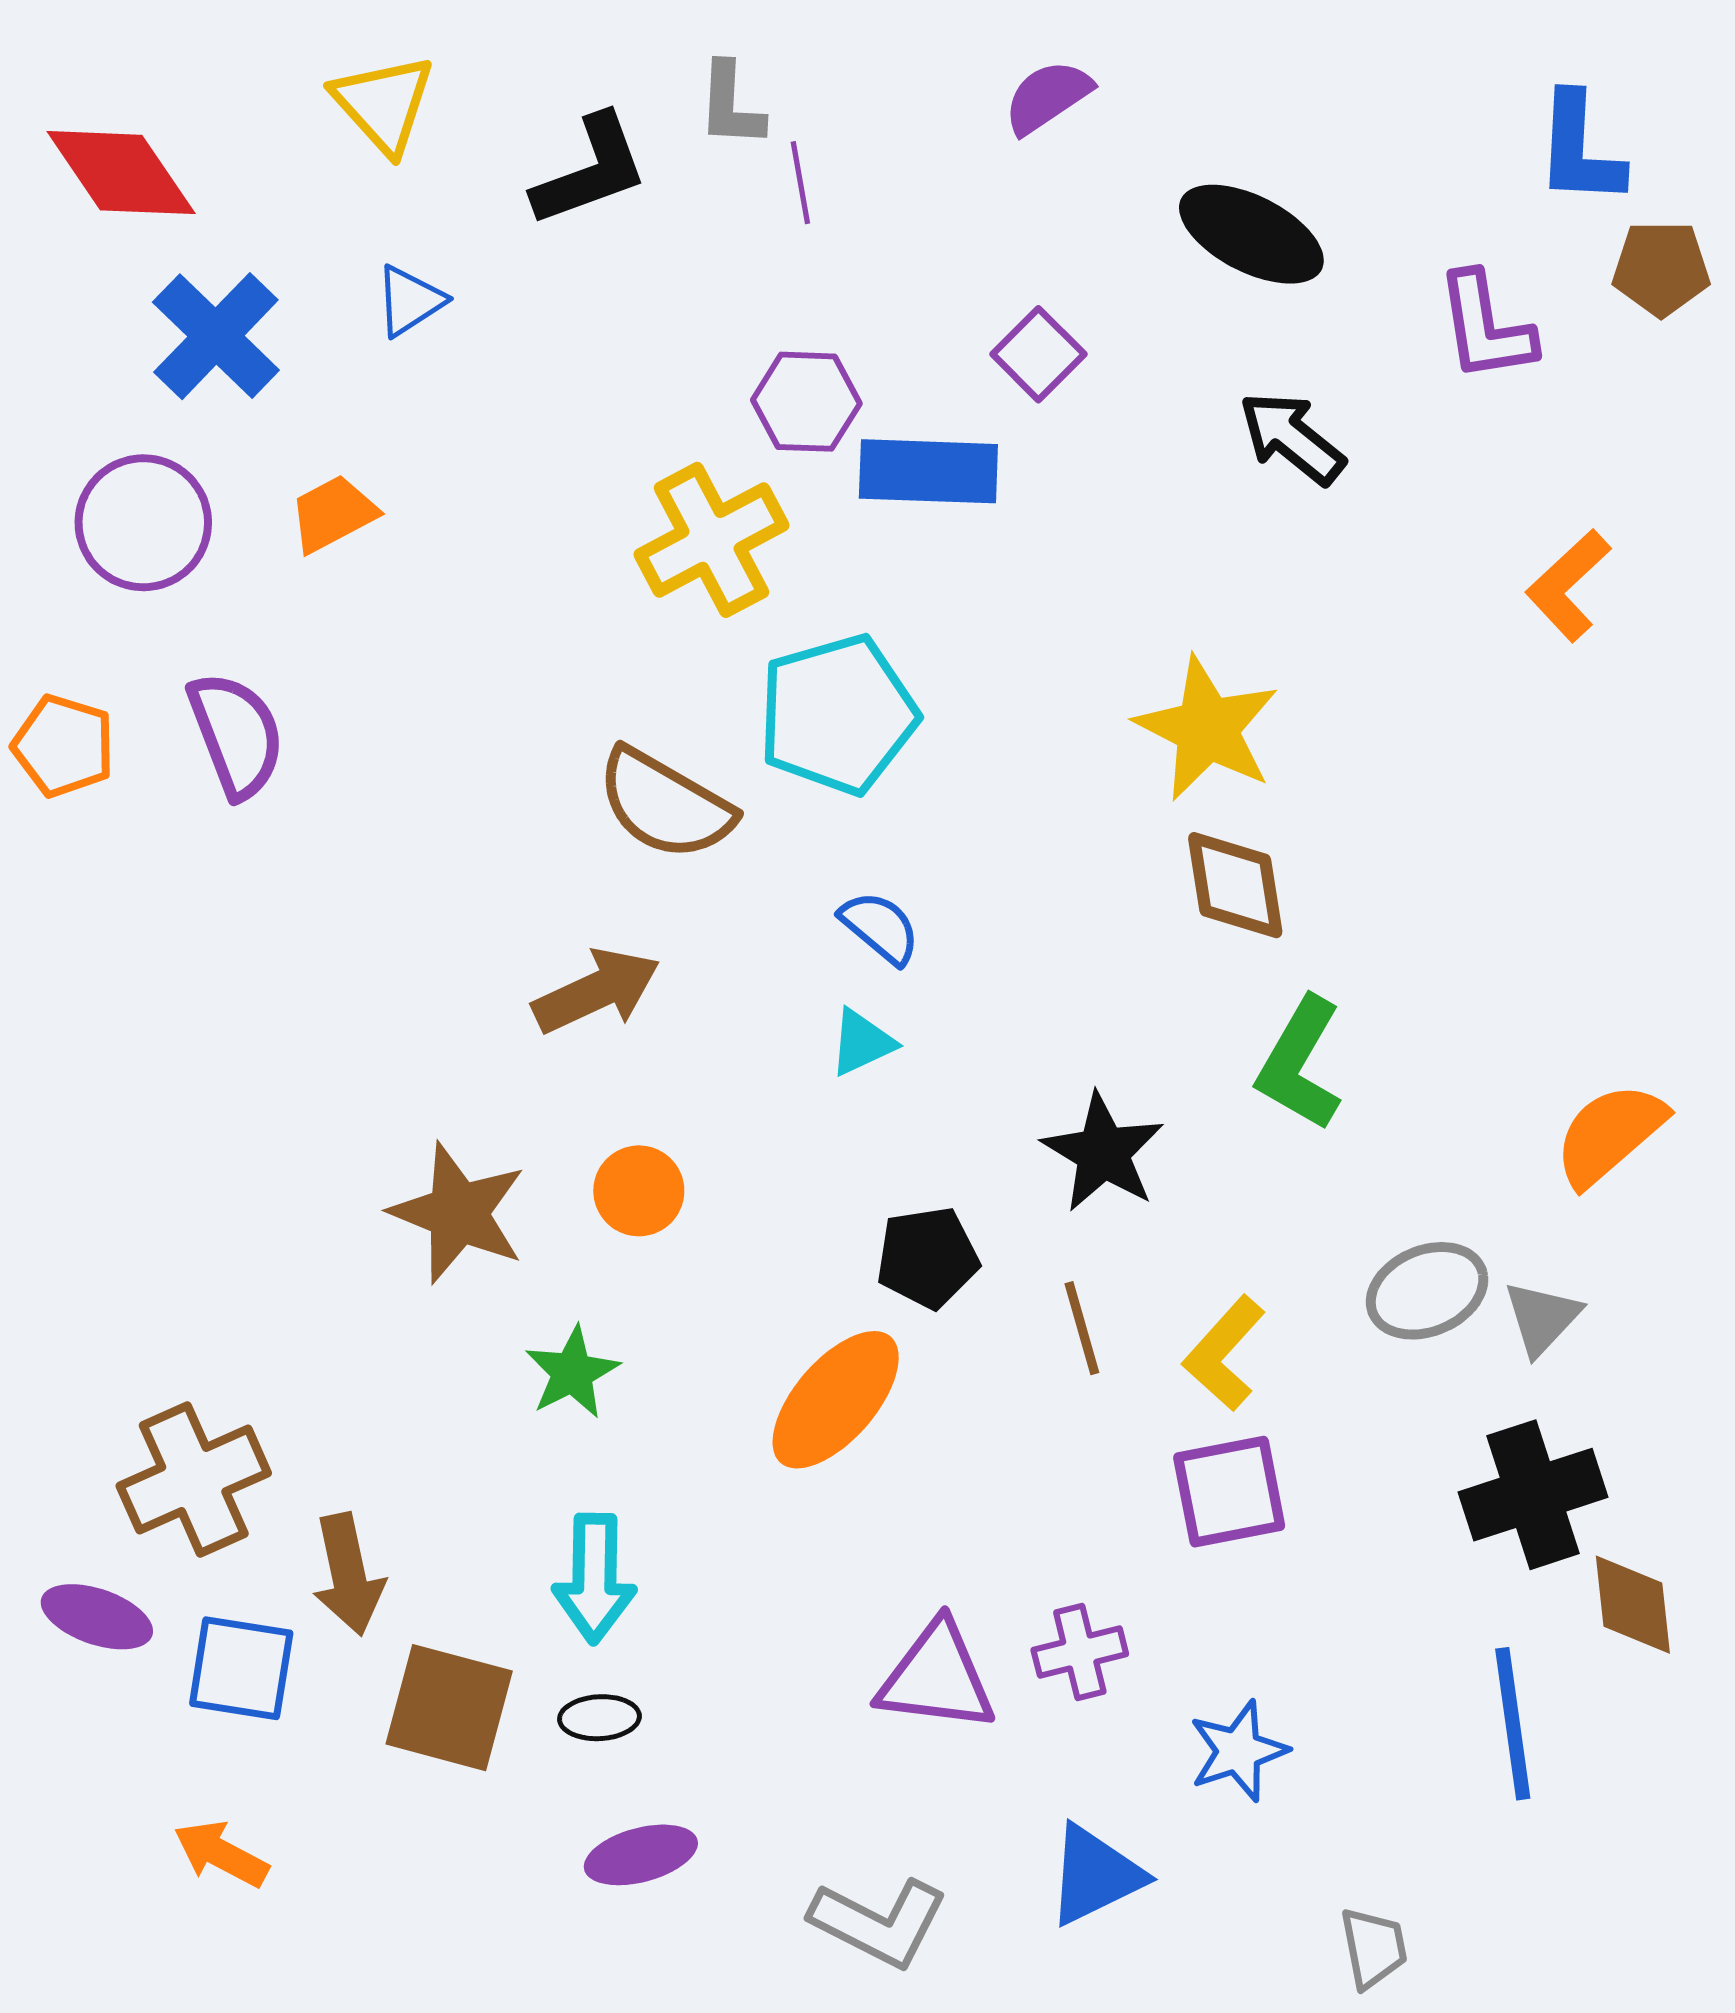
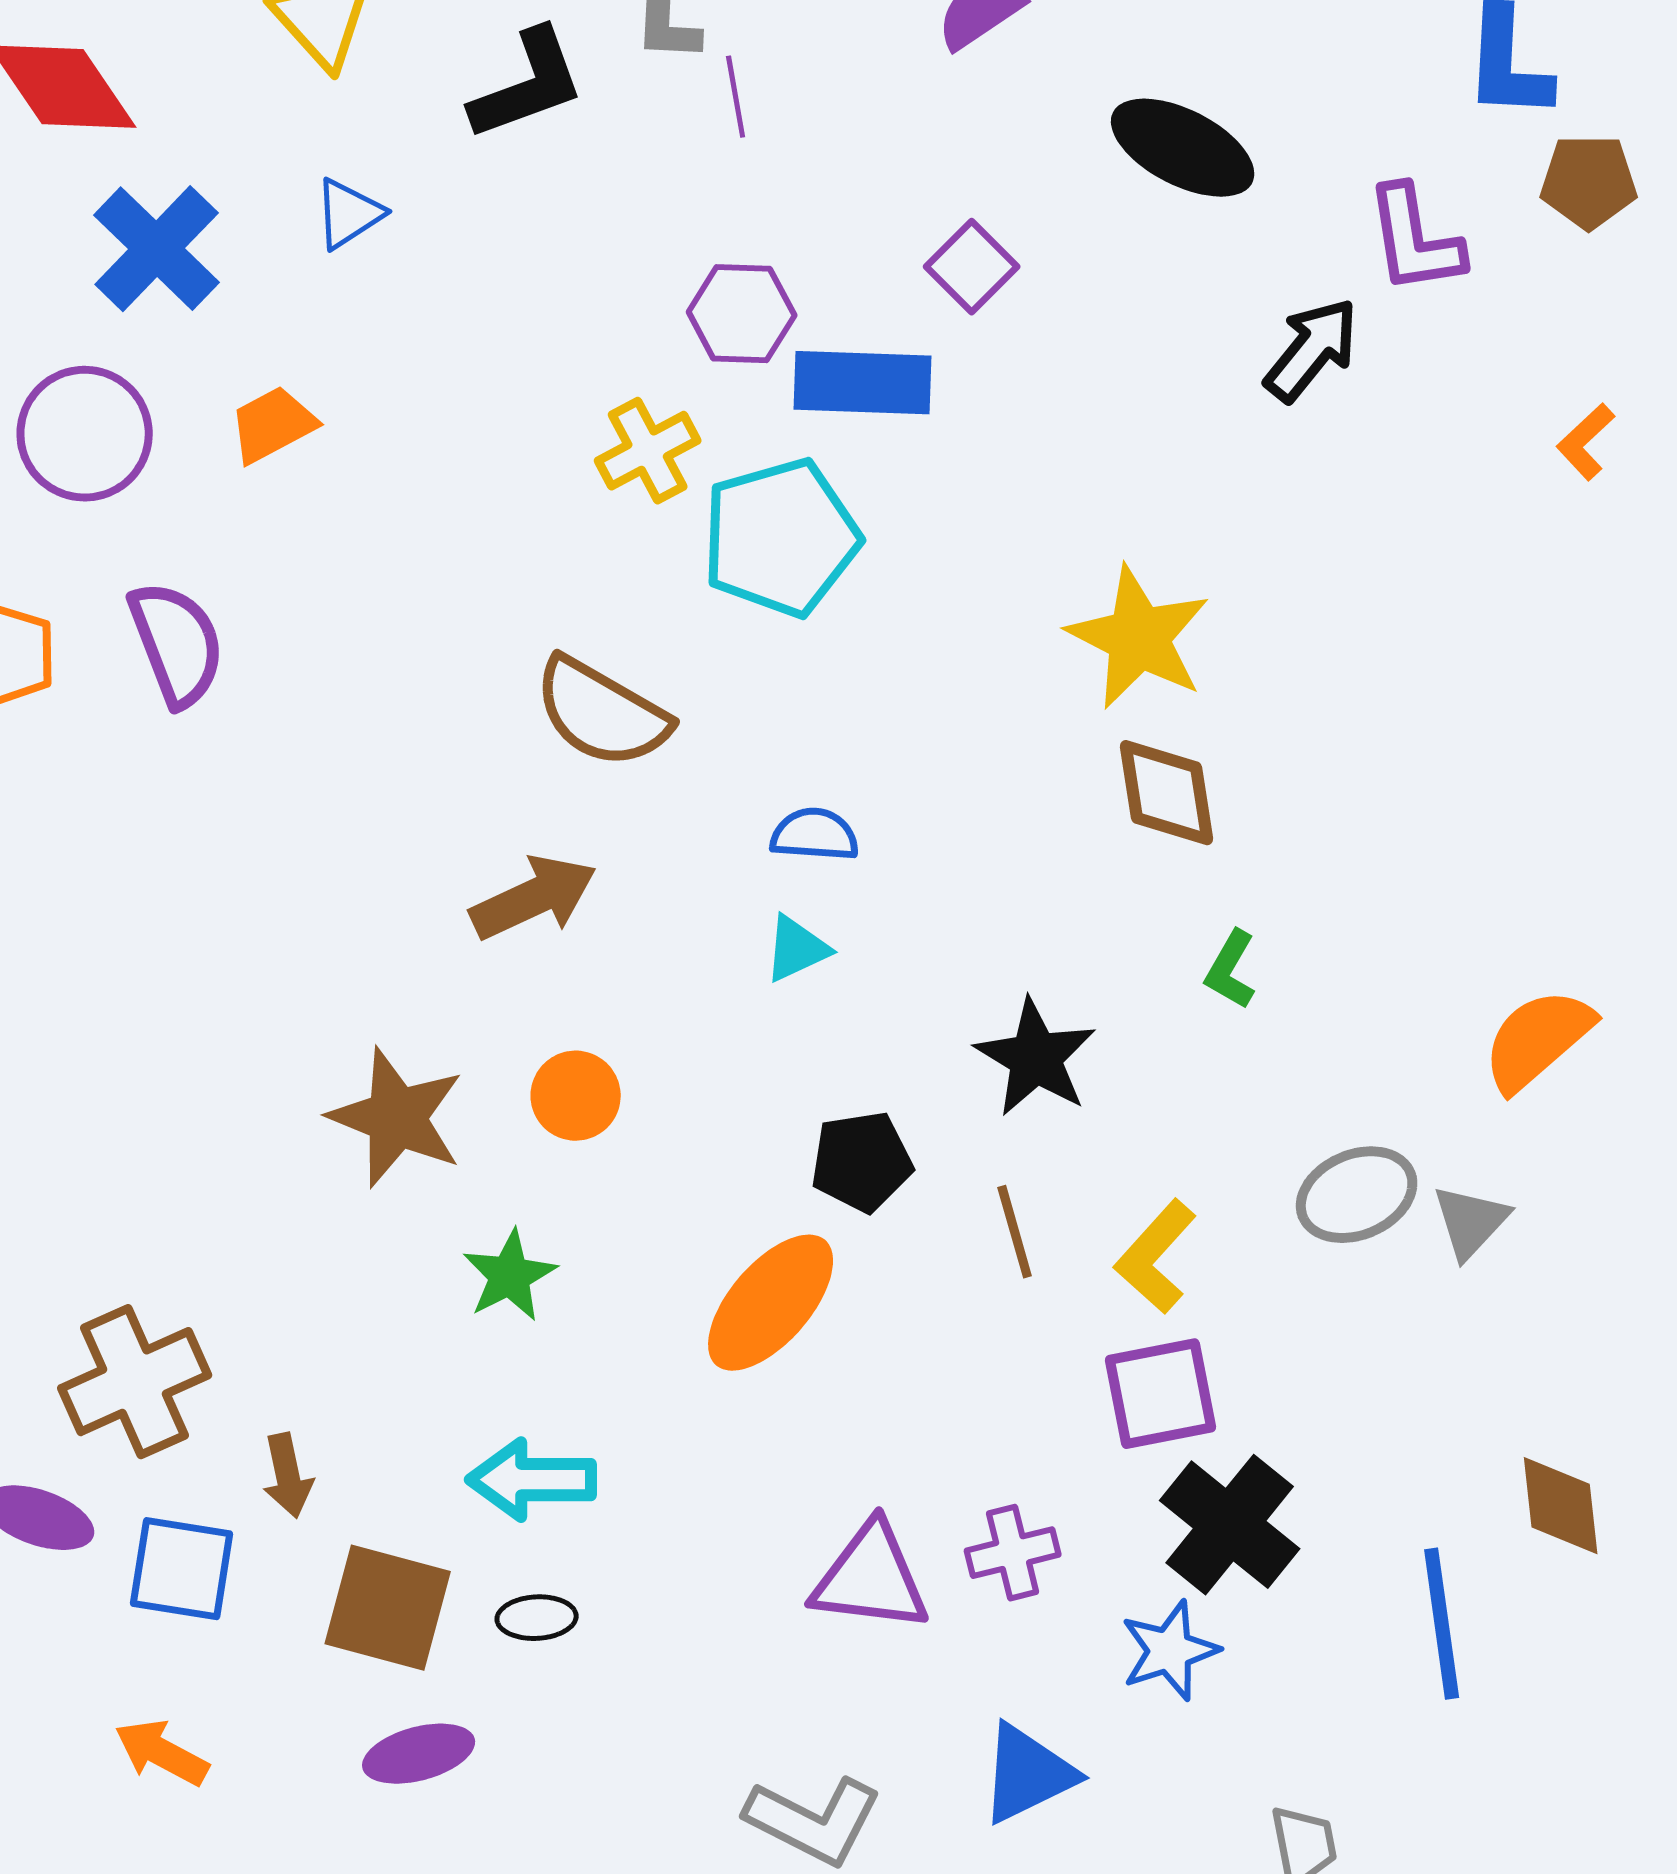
black arrow: (1292, 438) -> (1312, 350), moved, turned 90
yellow cross: (711, 540) -> (648, 451), size x0.7
orange L-shape: (1568, 585) -> (1586, 442), moved, size x0.7
cyan pentagon: (838, 715) -> (781, 538), moved
blue semicircle: (880, 927) -> (815, 835), turned -36
green L-shape: (1300, 1064) -> (1231, 970), size x0.6
black cross: (1533, 1495) -> (1230, 1525), moved, turned -33
brown arrow: (348, 1574) -> (288, 1476), size x0.7
cyan arrow: (594, 1578) -> (532, 1480), turned 89
purple ellipse: (641, 1855) -> (419, 1754), moved

